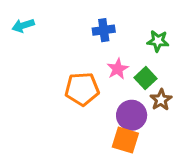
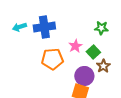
cyan arrow: (23, 25) -> (19, 27), moved
blue cross: (104, 30) -> (44, 27), moved, size x1.5

